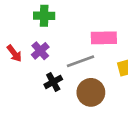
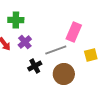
green cross: (44, 16) -> (16, 20), moved
pink rectangle: (104, 38) -> (74, 32), turned -66

